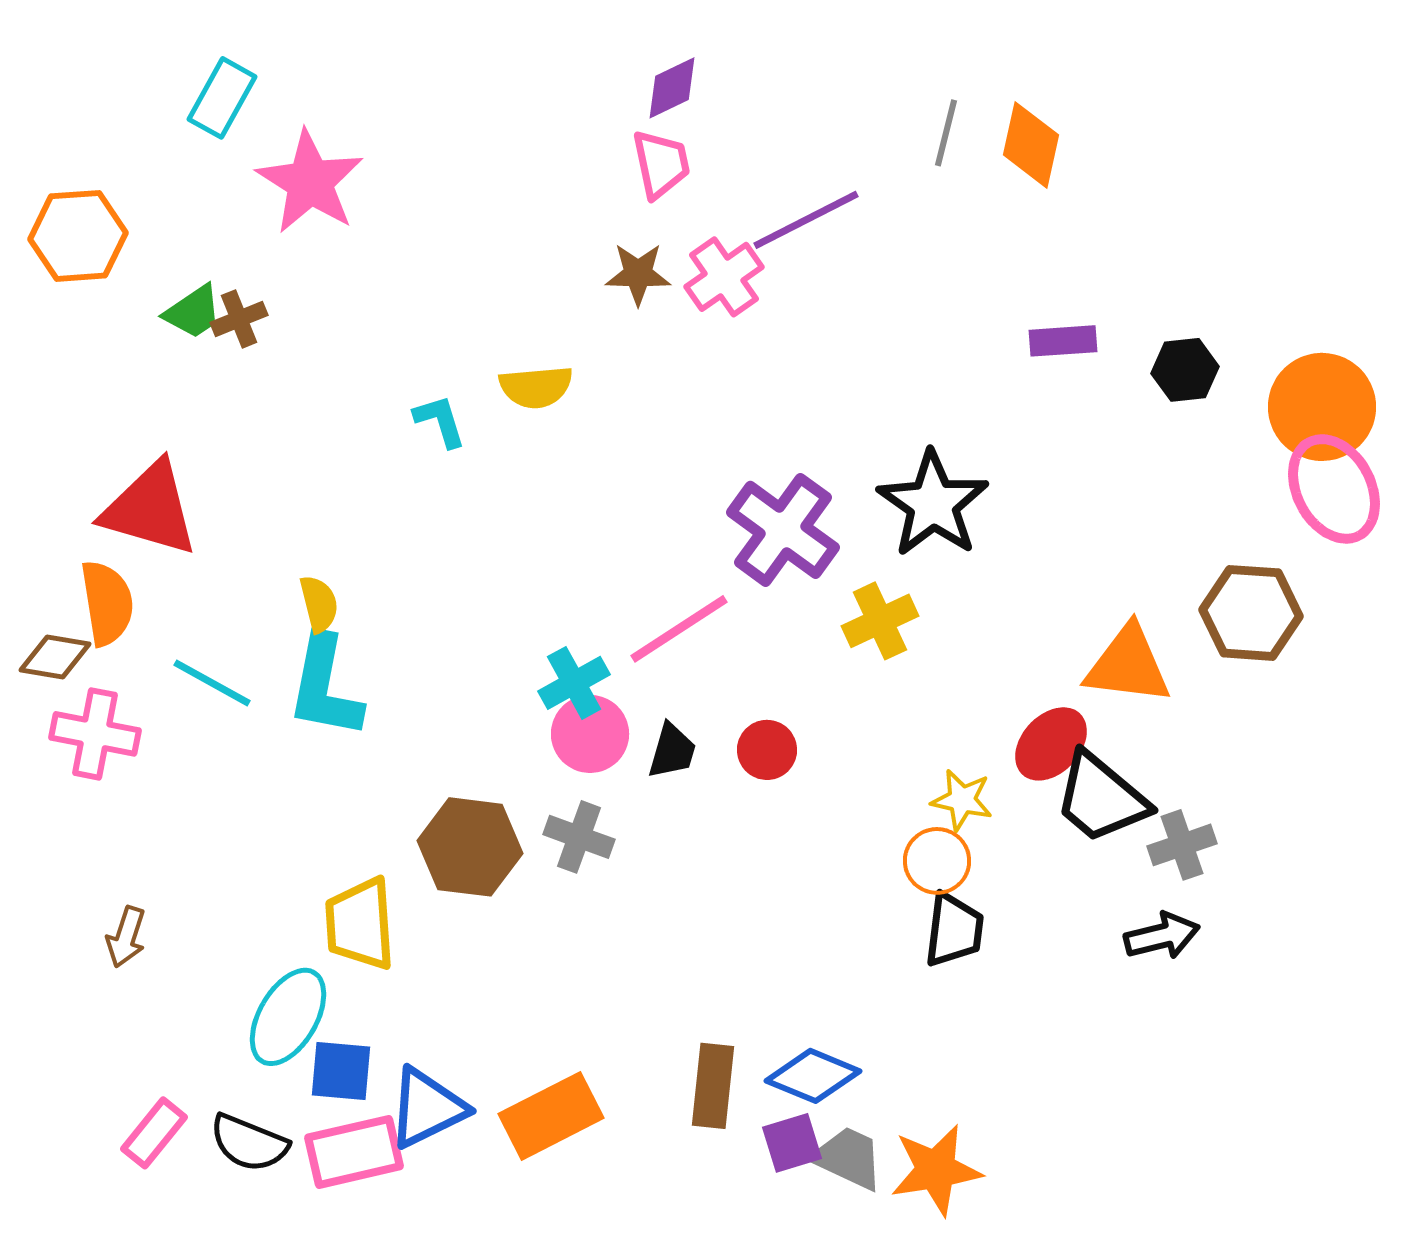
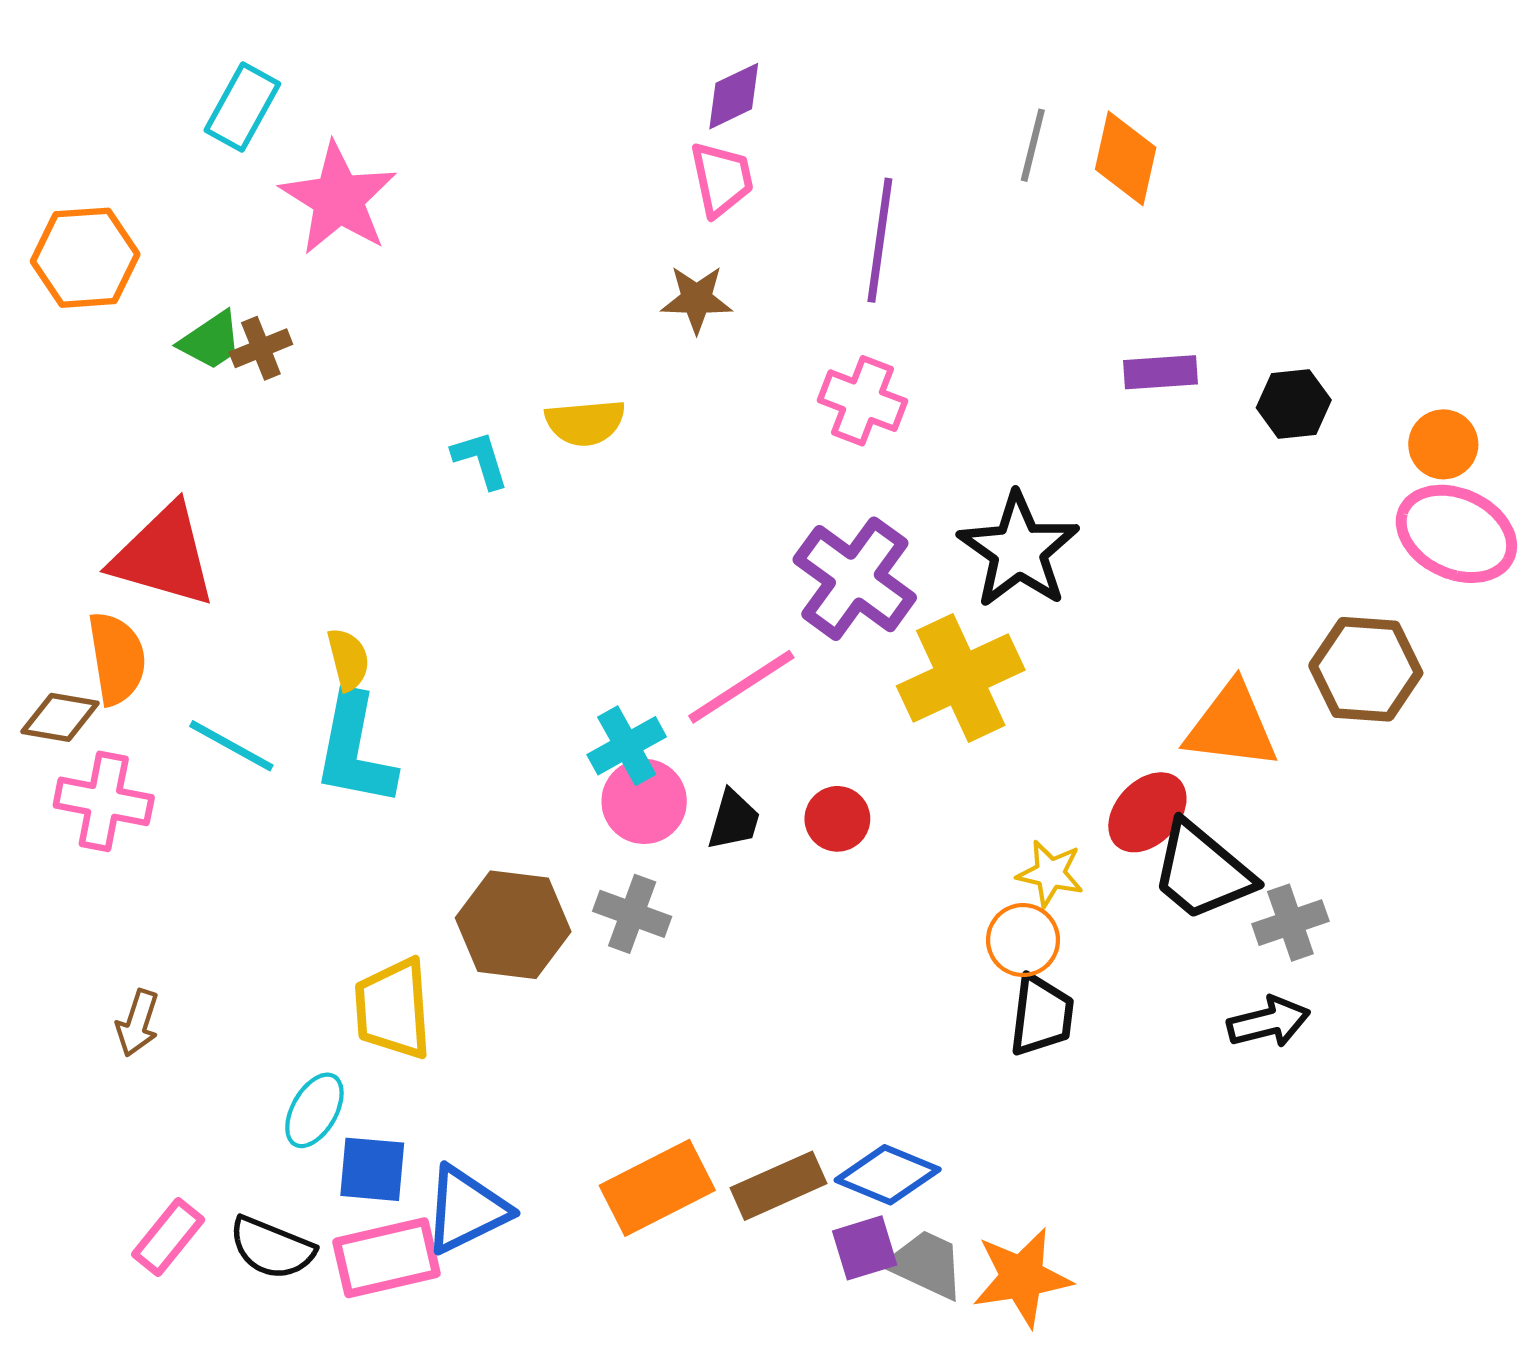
purple line: (806, 220) -> (880, 240), turned -55
pink cross: (724, 277) -> (862, 401), moved, turned -34
orange circle: (1322, 407) -> (1443, 444), size x0.6
pink ellipse: (1334, 489) -> (1456, 534), turned -37
yellow cross: (880, 621) -> (961, 678), size x1.5
cyan ellipse: (288, 1017) -> (314, 1110), size x0.7
brown rectangle: (713, 1086) -> (778, 1186), turned 60
orange rectangle: (551, 1116) -> (657, 1188), moved

